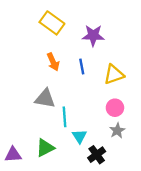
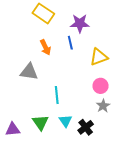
blue line: (82, 66) -> (70, 43), moved
gray triangle: (45, 99) -> (29, 72), moved
cyan triangle: (79, 136) -> (65, 121), moved
green triangle: (45, 148) -> (41, 123), turned -36

